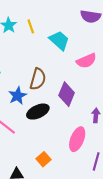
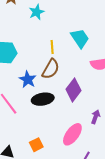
yellow line: (31, 26) -> (52, 47), moved
blue star: (17, 96) -> (28, 79), turned -30

